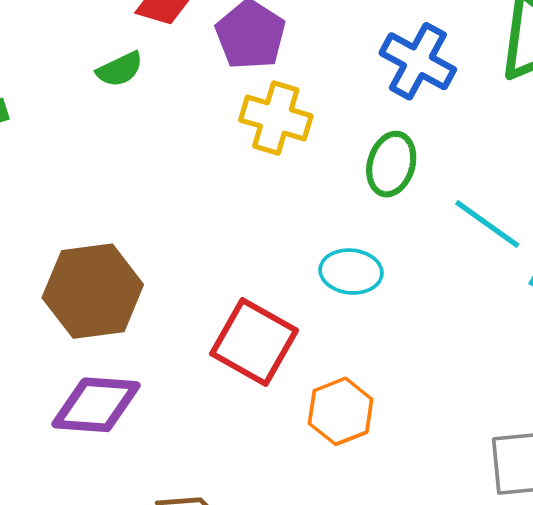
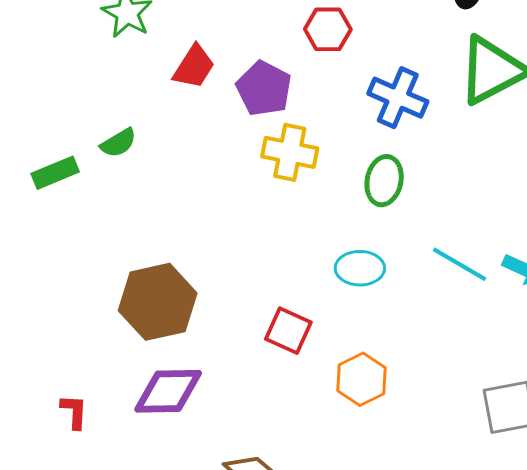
green semicircle: (120, 69) -> (118, 143), moved
cyan line: (487, 224) -> (459, 264), moved
red square: (254, 342) -> (288, 331), size x0.7

